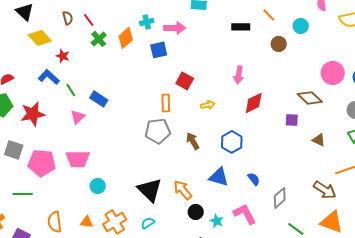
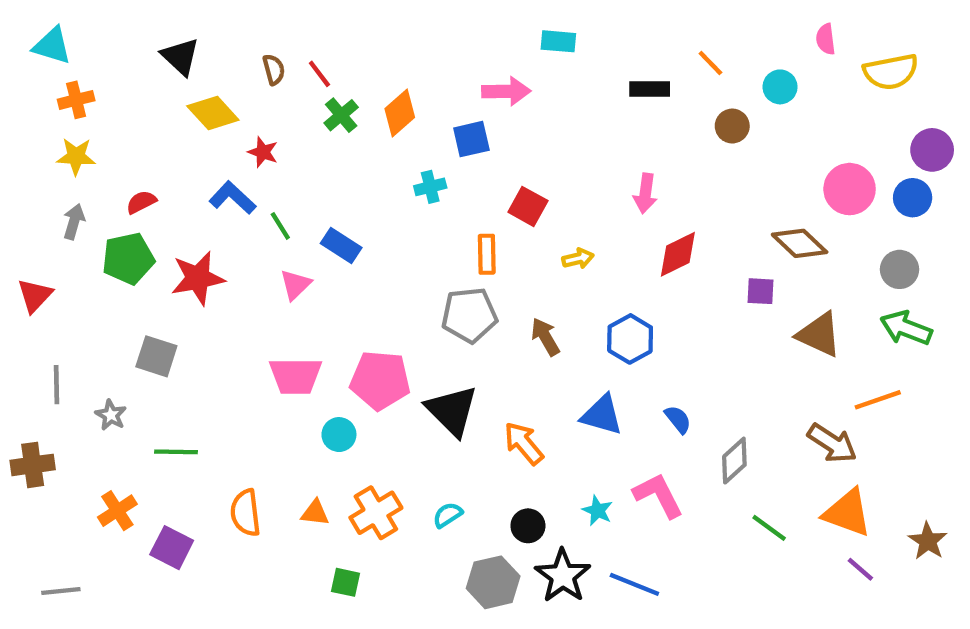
cyan cross: (147, 22) -> (430, 187), moved
brown triangle: (319, 140) -> (819, 335), size x1.6
pink pentagon: (42, 163) -> (380, 380), moved
black triangle: (150, 190) -> (452, 411), moved
black circle: (196, 212) -> (528, 526), moved

